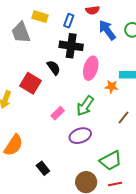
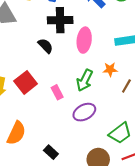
red square: (31, 83) -> (26, 82), moved, turned 30
orange star: (112, 87) -> (110, 70), moved
pink rectangle: (58, 113) -> (57, 92), turned -64

